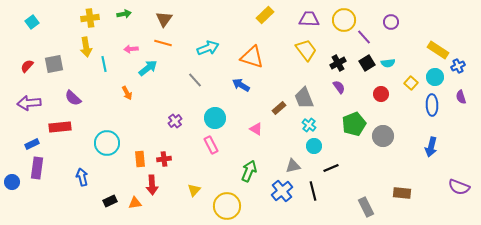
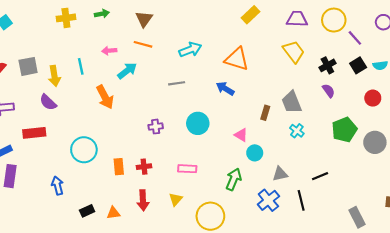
yellow arrow: (86, 47) -> (54, 76), moved
gray line: (195, 80) -> (177, 83), turned -56
orange arrow: (127, 93) -> (105, 97), size x1.6
brown rectangle: (279, 108) -> (265, 113), turned -32
purple cross: (175, 121) -> (156, 127), turned 32
pink rectangle: (211, 145) -> (187, 169), moved, turned -60
cyan circle: (314, 146) -> (255, 153), moved
red arrow: (152, 185) -> (143, 200), moved

